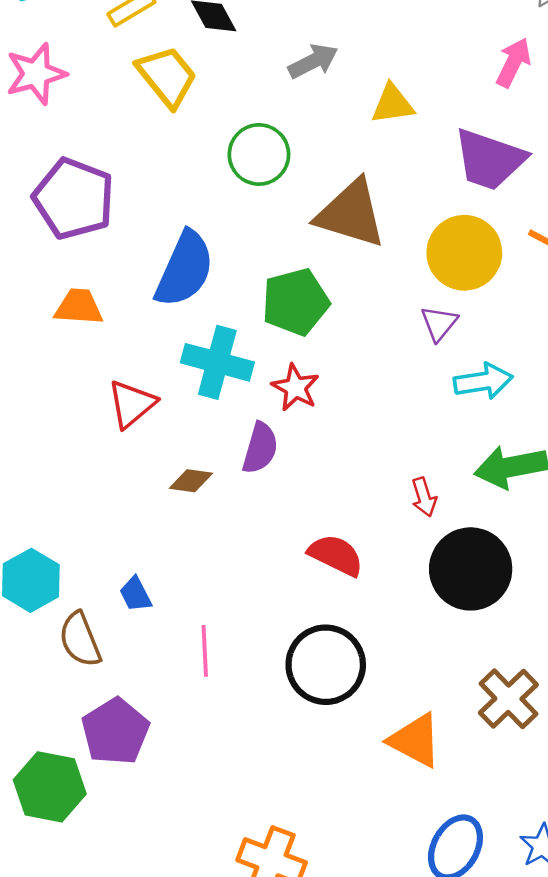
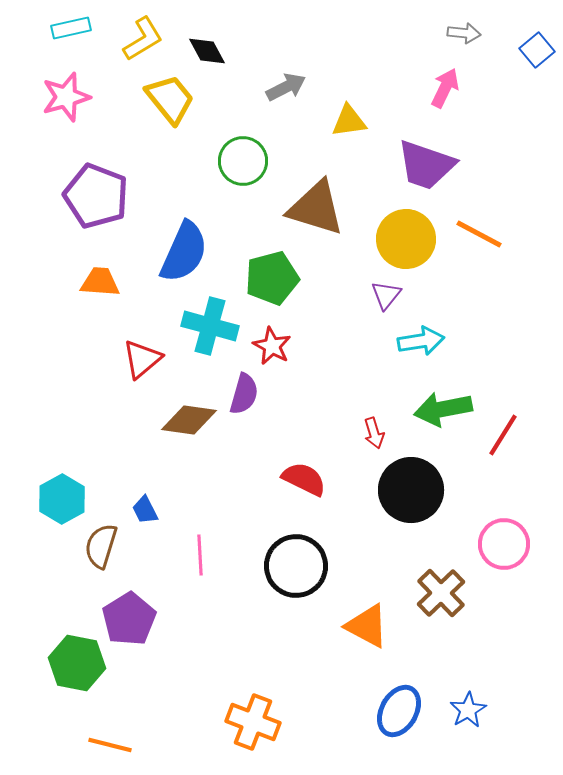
brown diamond: (191, 481) -> (189, 420), size x1.6
brown semicircle: (80, 640) -> (101, 546), turned 39

